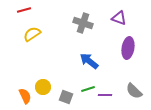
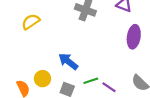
blue arrow: (89, 61) -> (68, 61), moved
purple line: (105, 95) -> (109, 87), turned 32

